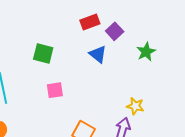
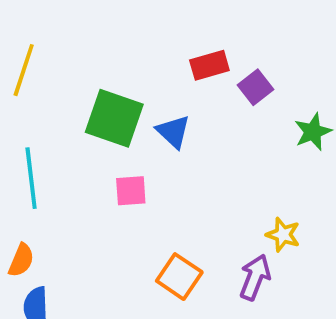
green square: (43, 54) -> (114, 118), size x1.4
blue triangle: (98, 54) -> (173, 132), moved

